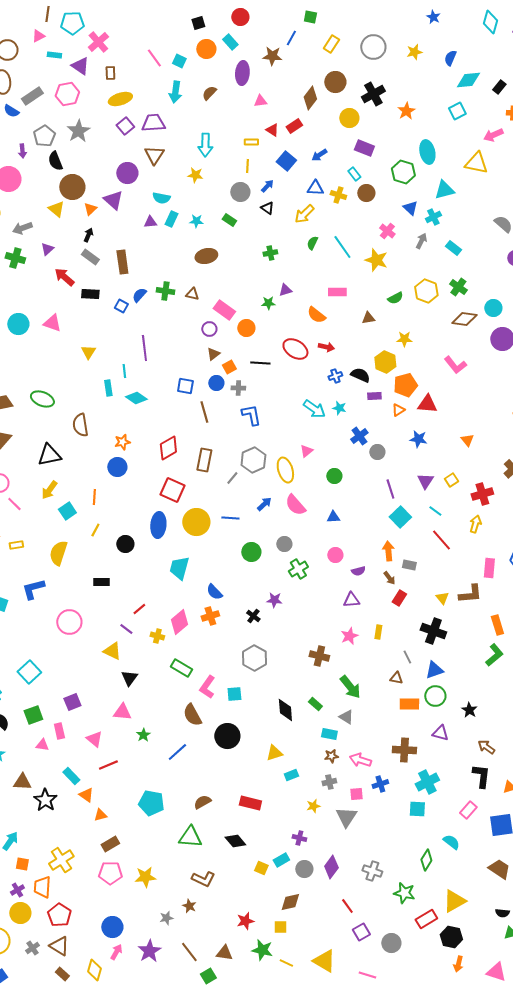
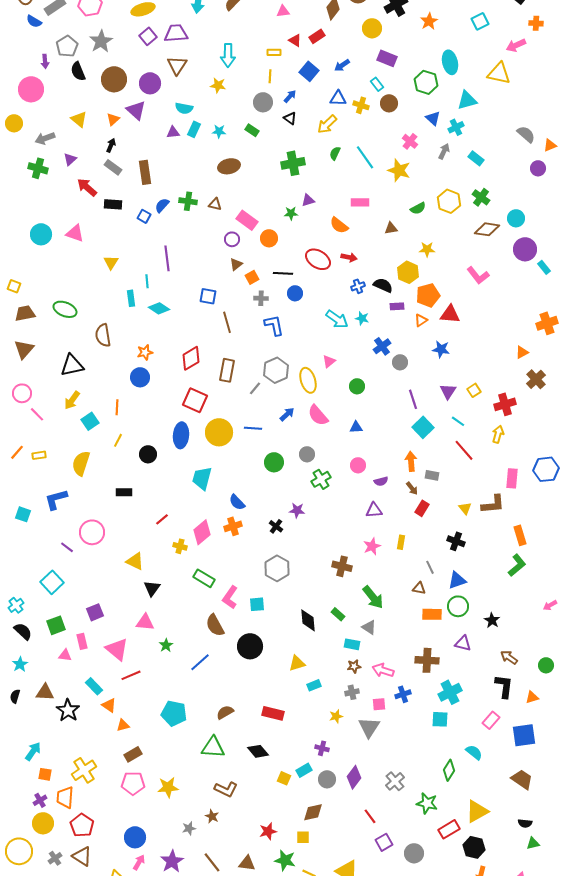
brown circle: (72, 187) -> (114, 79), moved
green cross: (270, 253) -> (293, 163), size x1.6
blue circle: (216, 383) -> (295, 293), moved
orange triangle: (467, 440) -> (522, 352), moved, turned 40
purple line: (126, 629) -> (67, 547), moved
black cross: (433, 631) -> (456, 541), size x0.7
pink triangle: (94, 739) -> (117, 649), size x1.4
gray cross: (372, 871) -> (395, 781), turned 30

